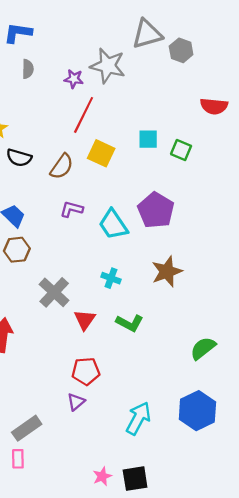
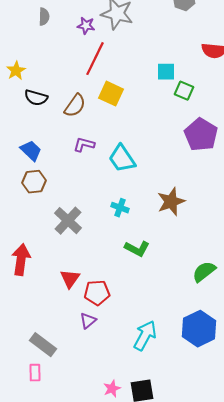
cyan square: (148, 139) -> (166, 72), moved
purple pentagon: (156, 210) -> (201, 135), moved
red triangle: (85, 320) -> (70, 279), moved
gray rectangle: (27, 428) -> (43, 345), turned 72

